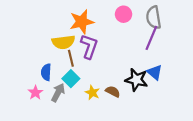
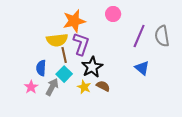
gray semicircle: (154, 17) -> (162, 36), moved
black star: (136, 80) -> (92, 67), moved, turned 30

